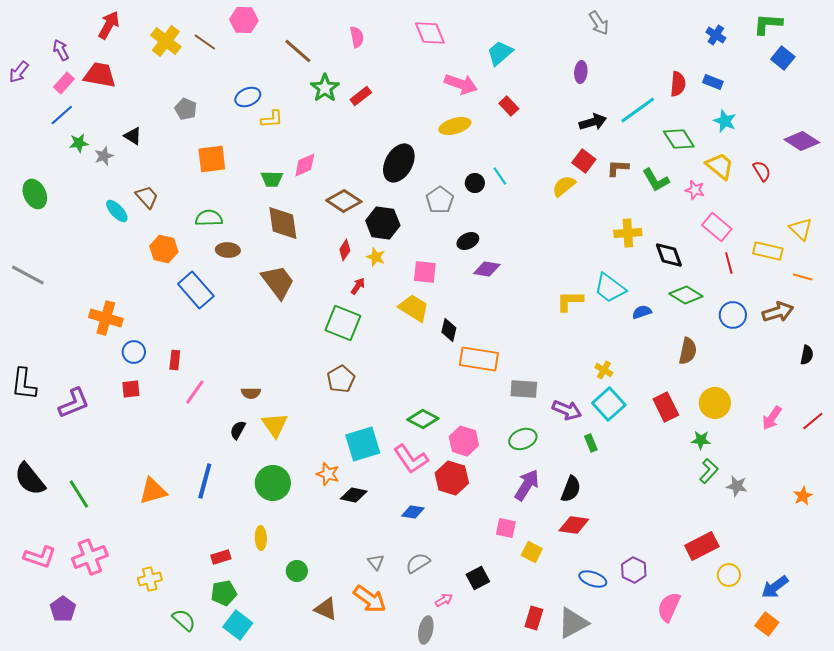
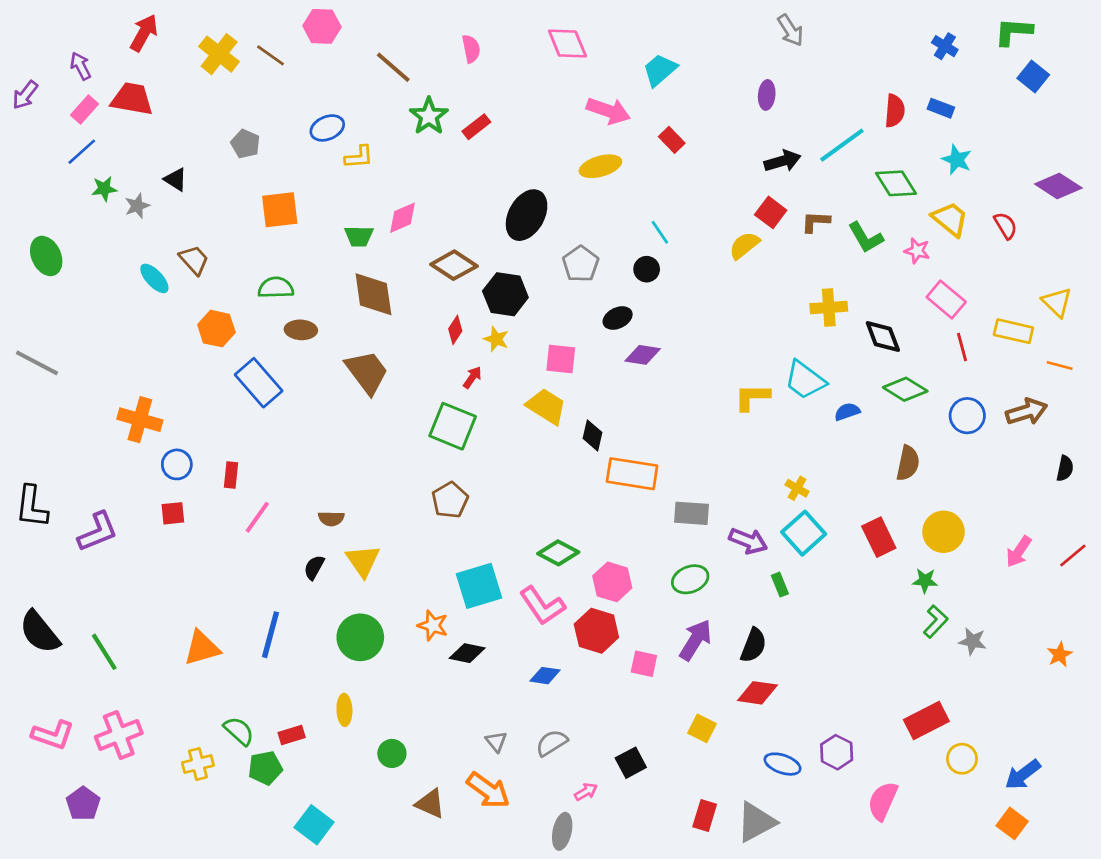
black circle: (475, 183) -> (647, 269), moved
pink square: (506, 528) -> (644, 664), moved
green pentagon: (224, 593) -> (265, 768), moved
green semicircle: (184, 620) -> (239, 731), moved

